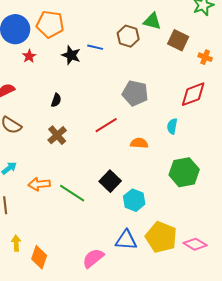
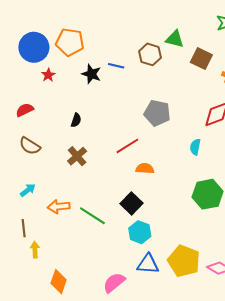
orange semicircle: (139, 143) -> (145, 169), moved
cyan hexagon: (134, 200) -> (140, 232), moved
yellow arrow: (16, 243) -> (35, 250), moved

